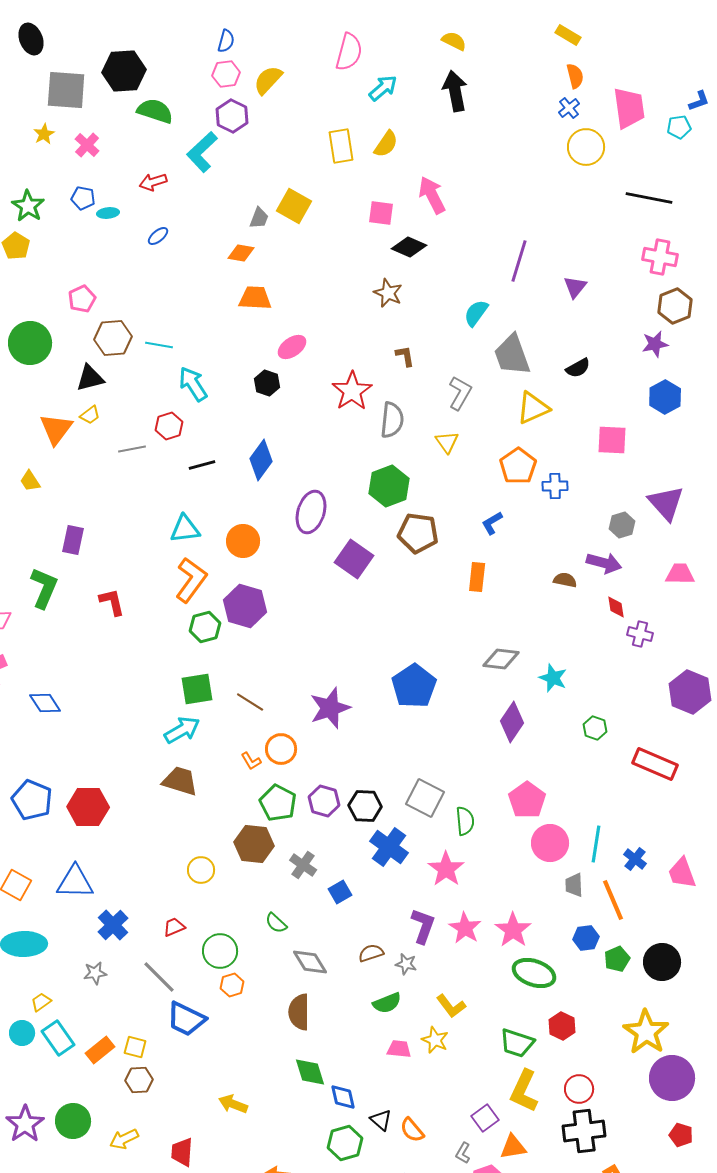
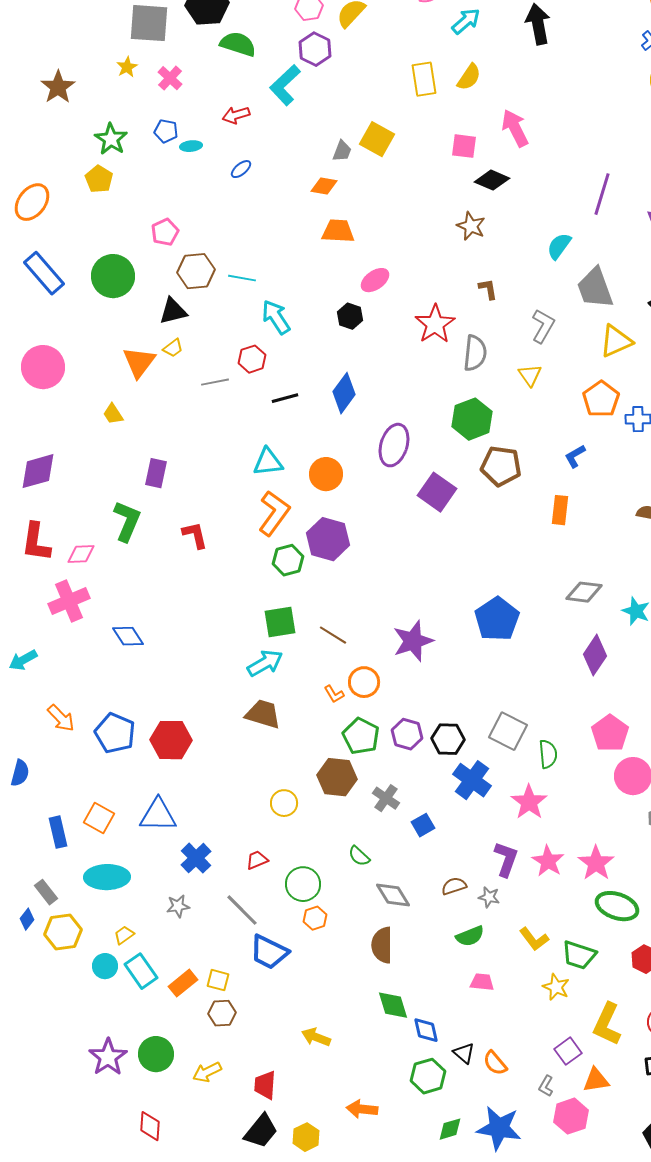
yellow star: (435, 1040) -> (556, 987), moved
green trapezoid: (517, 1043) -> (579, 955), moved

